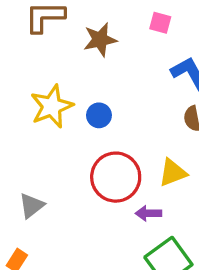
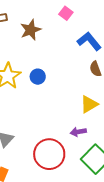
pink square: (160, 23) -> (66, 13), turned 32
red circle: (116, 177) -> (49, 154), moved

